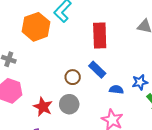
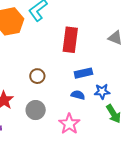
blue rectangle: (97, 70) -> (83, 73), moved, turned -66
gray circle: (69, 104) -> (36, 110), moved

